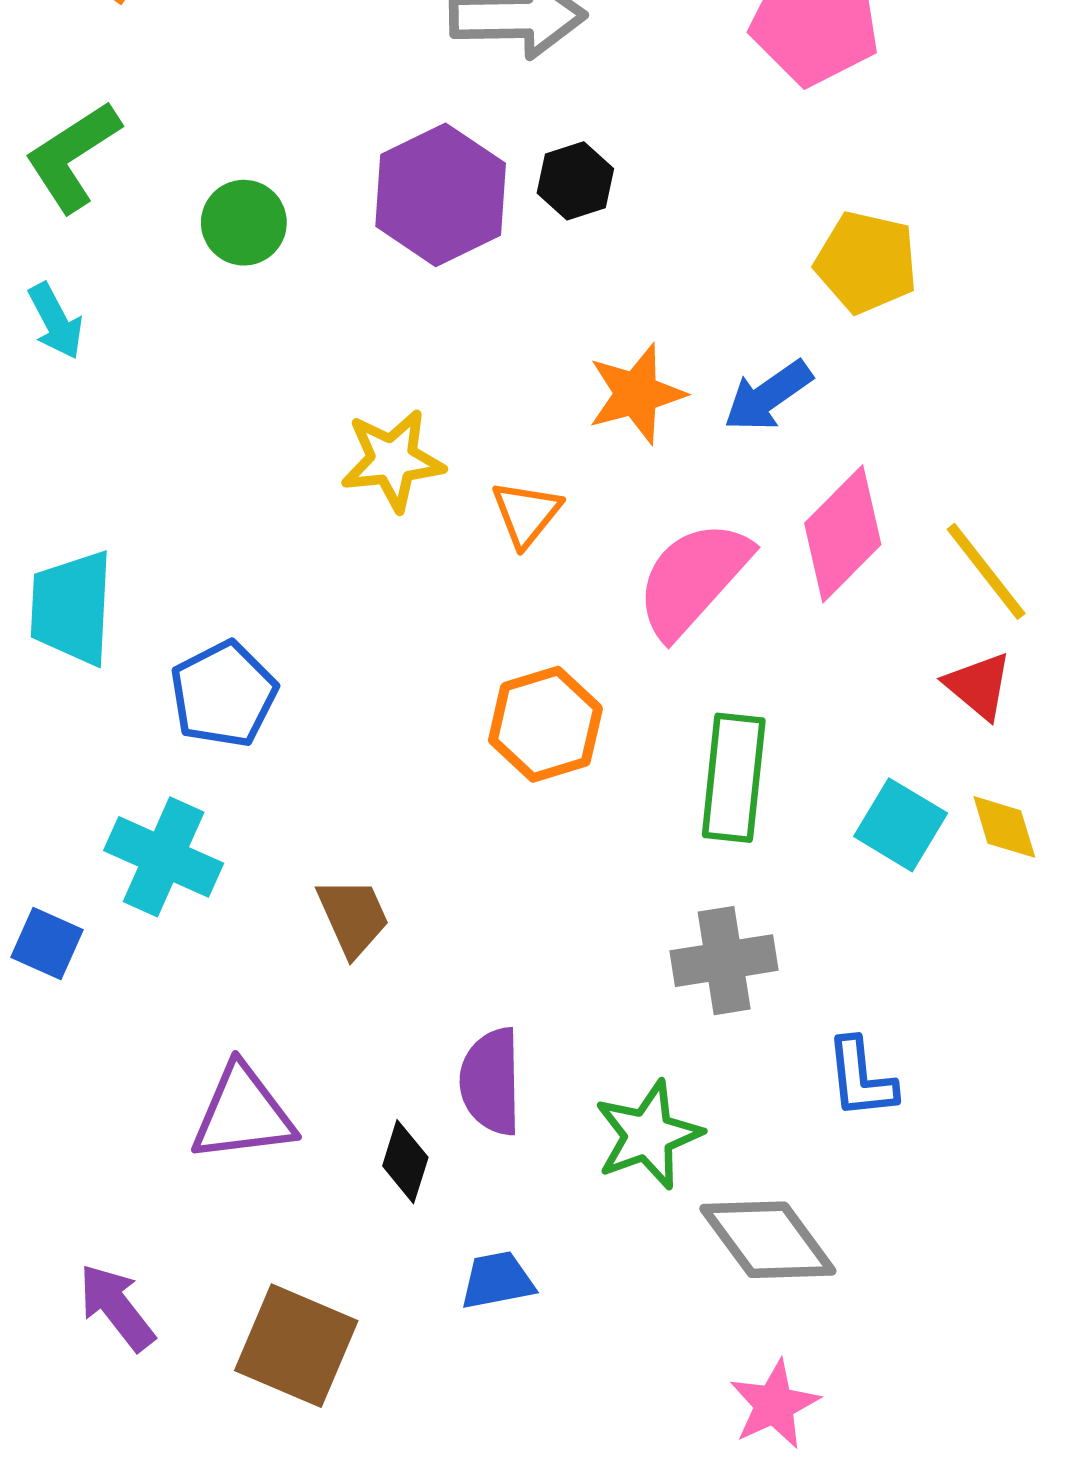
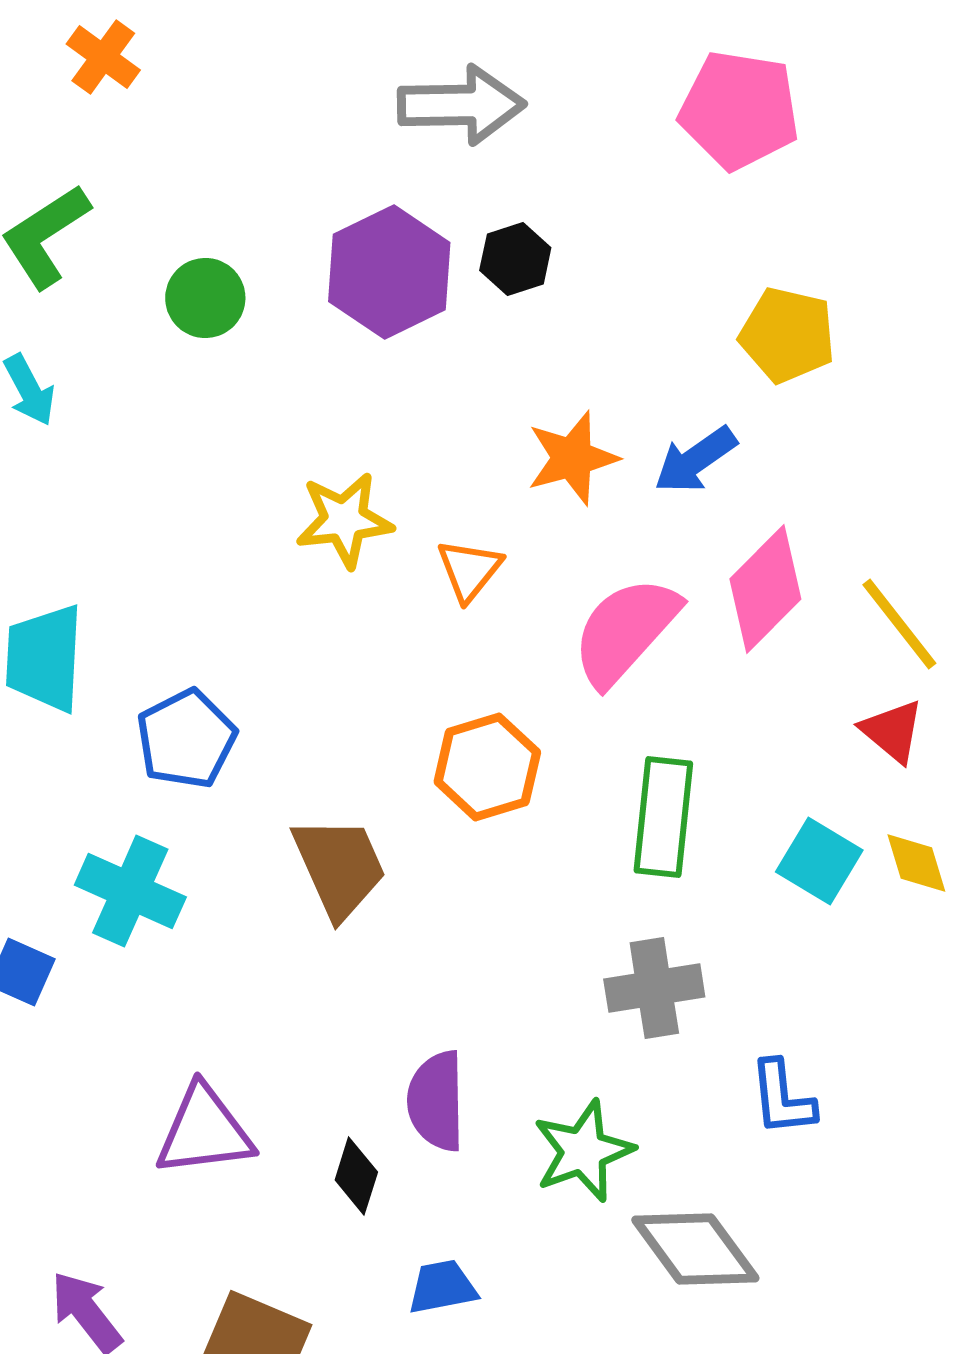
brown trapezoid: (353, 917) -> (339, 867), moved, size x1.4

